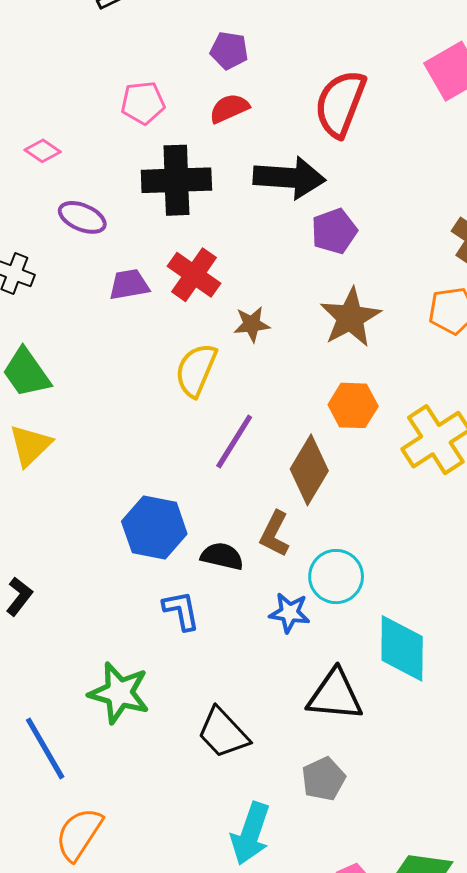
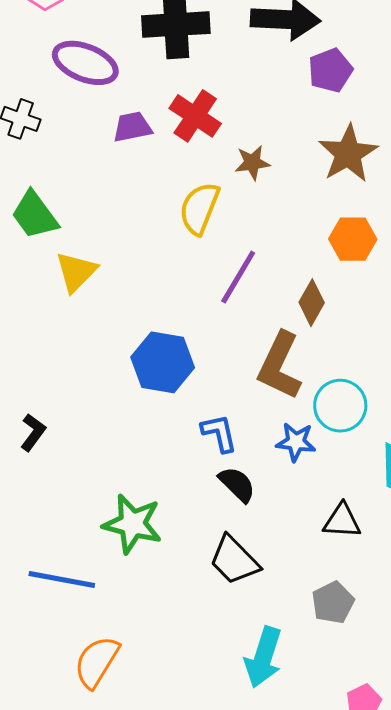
purple ellipse: (82, 217) -> (85, 63), size x1.4
yellow triangle: (30, 445) -> (76, 272), moved
brown diamond: (309, 470) -> (312, 303), size x0.7
brown L-shape: (275, 534) -> (280, 366), size x1.5
black semicircle: (222, 556) -> (237, 484), moved, turned 33
blue L-shape: (181, 610) -> (219, 433), moved
black triangle: (335, 695) -> (342, 521), size x0.7
blue line: (45, 748) -> (62, 579), turned -48

